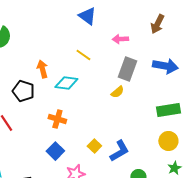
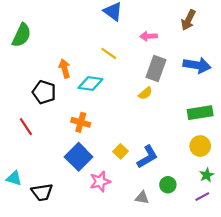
blue square: (55, 151) -> (79, 157), size x1.4

